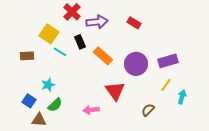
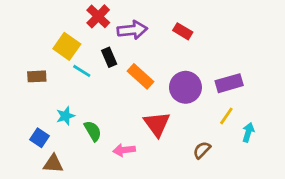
green semicircle: (55, 105) -> (93, 131), moved, turned -77

